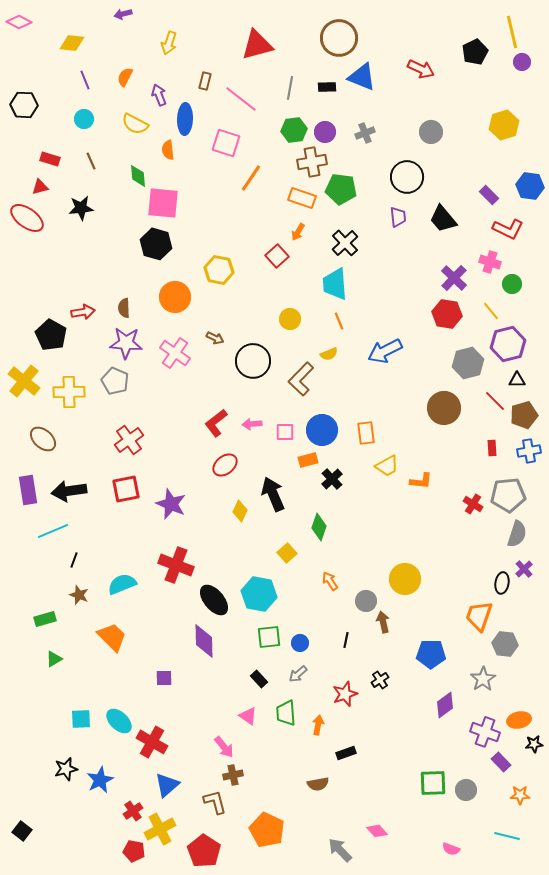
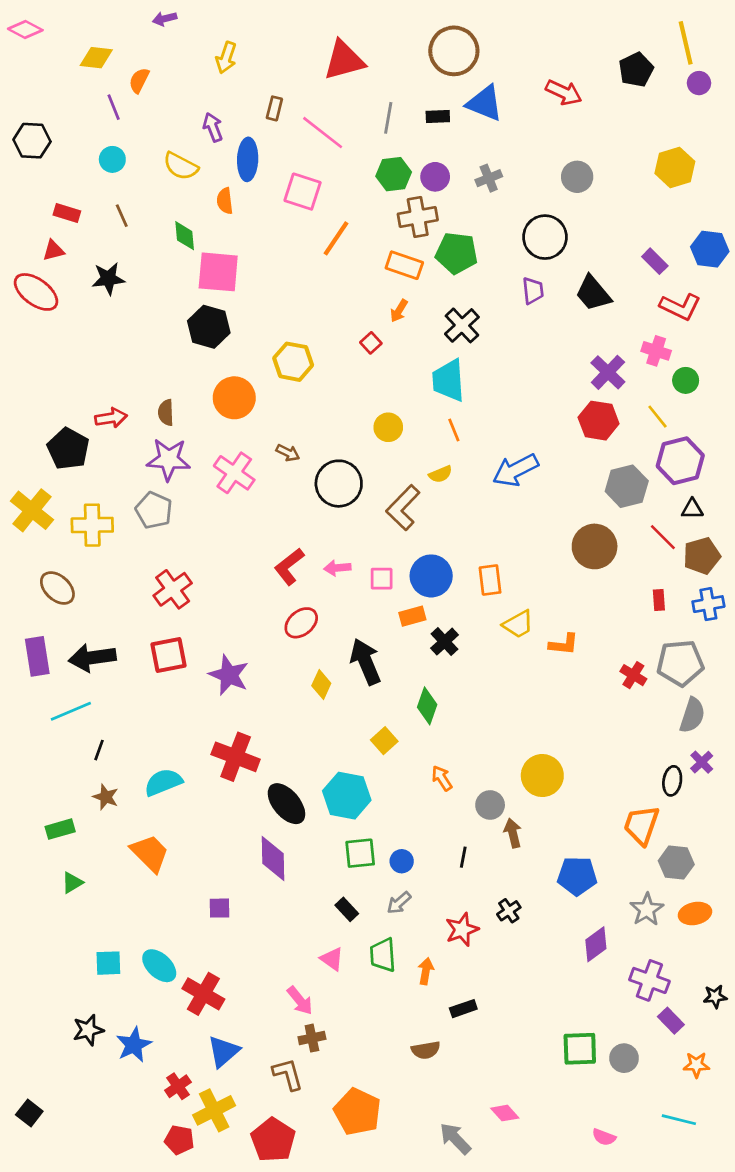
orange semicircle: (125, 77) -> (139, 80), moved
red square: (277, 256) -> (371, 343), size x0.7
orange ellipse: (519, 720) -> (695, 913), moved

